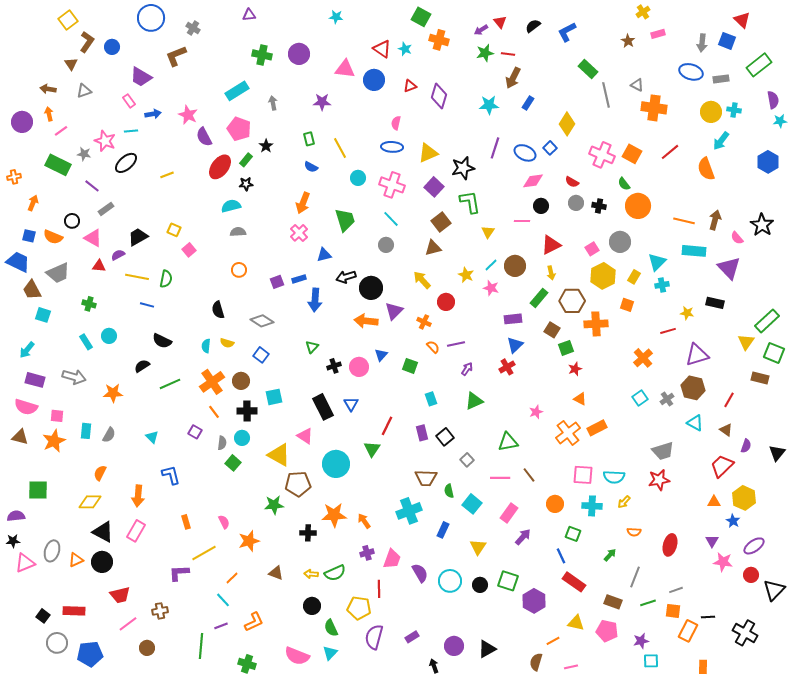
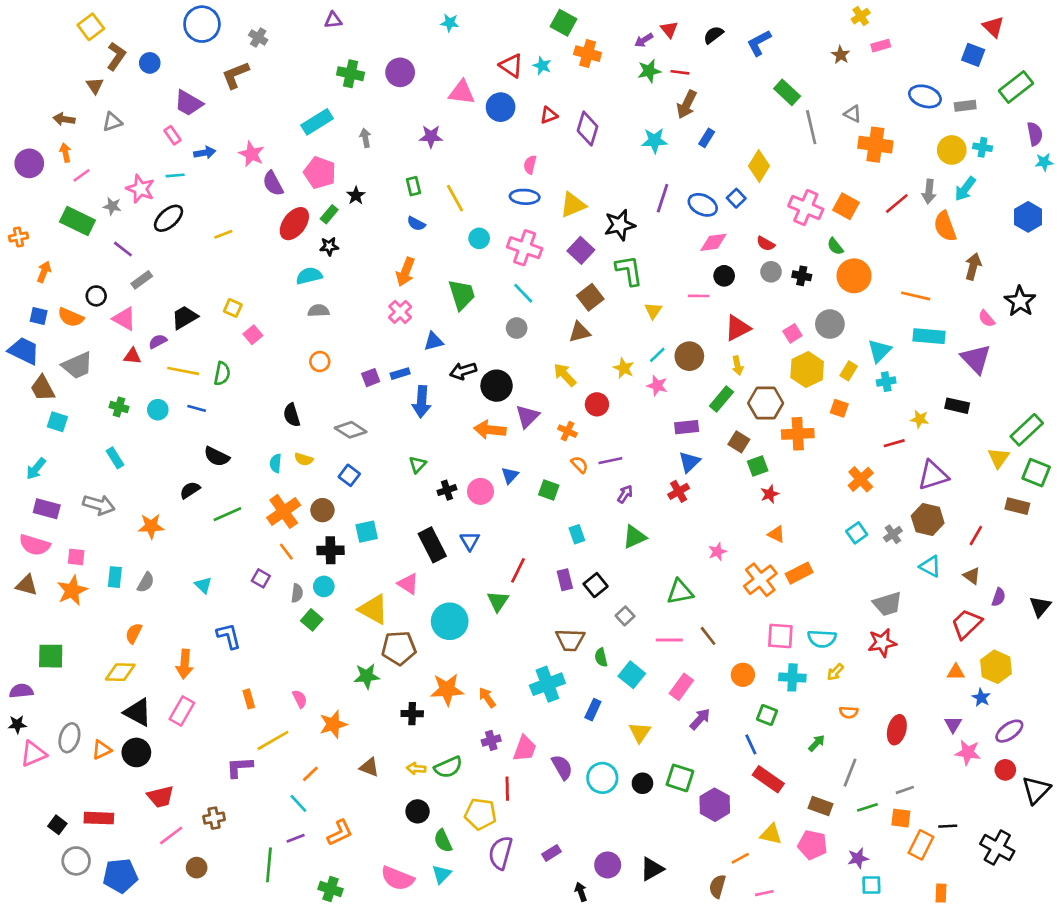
gray arrow: (702, 43) -> (929, 191), moved
brown arrow: (715, 220) -> (973, 266), moved
cyan circle: (109, 336) -> (158, 410), moved

